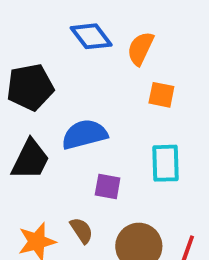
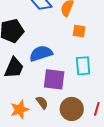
purple square: (108, 187) -> (54, 79), size x1.6

